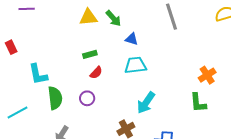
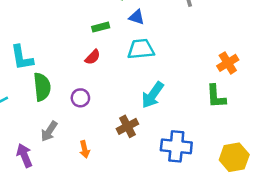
green rectangle: (90, 54) -> (101, 27), moved
purple circle: (87, 98) -> (80, 98), moved

